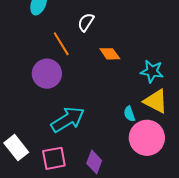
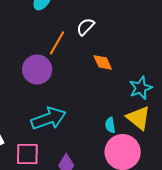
orange line: (61, 44) -> (57, 43), turned 50
cyan star: (152, 71) -> (141, 88), turned 30

